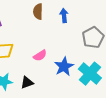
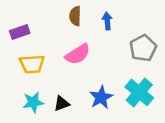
pink semicircle: (40, 56) -> (78, 54), moved, size x1.5
blue star: (64, 67) -> (101, 97), moved

